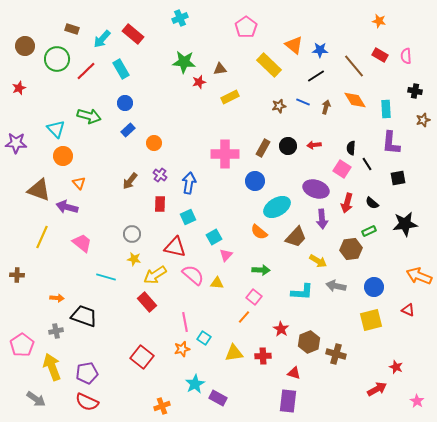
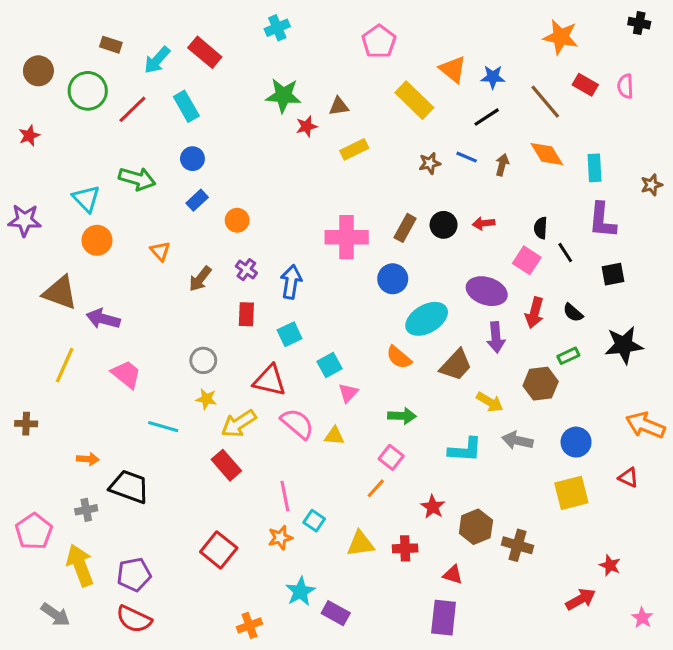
orange star: (379, 21) -> (561, 37), moved, size x1.6
black cross: (415, 91) -> (639, 23), moved
orange triangle: (79, 183) -> (160, 251), moved

